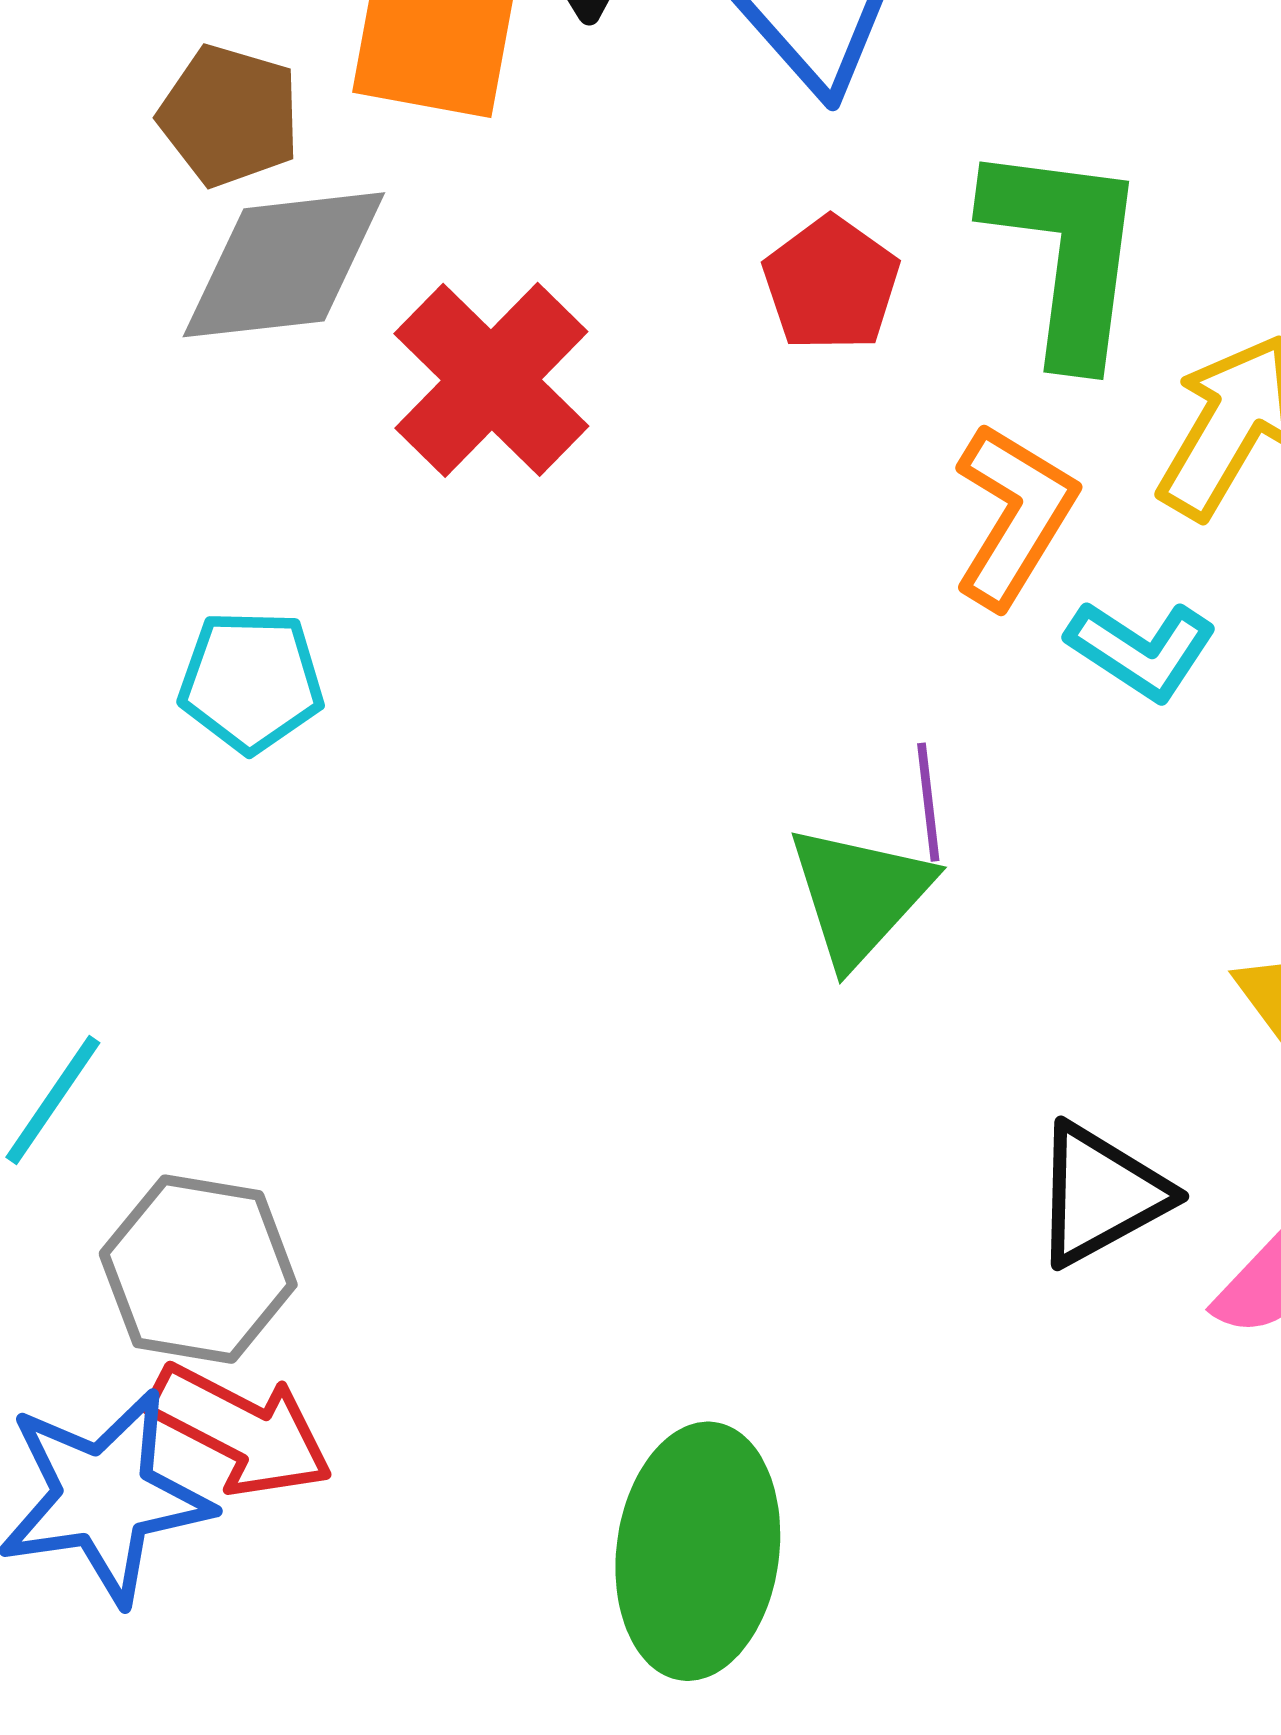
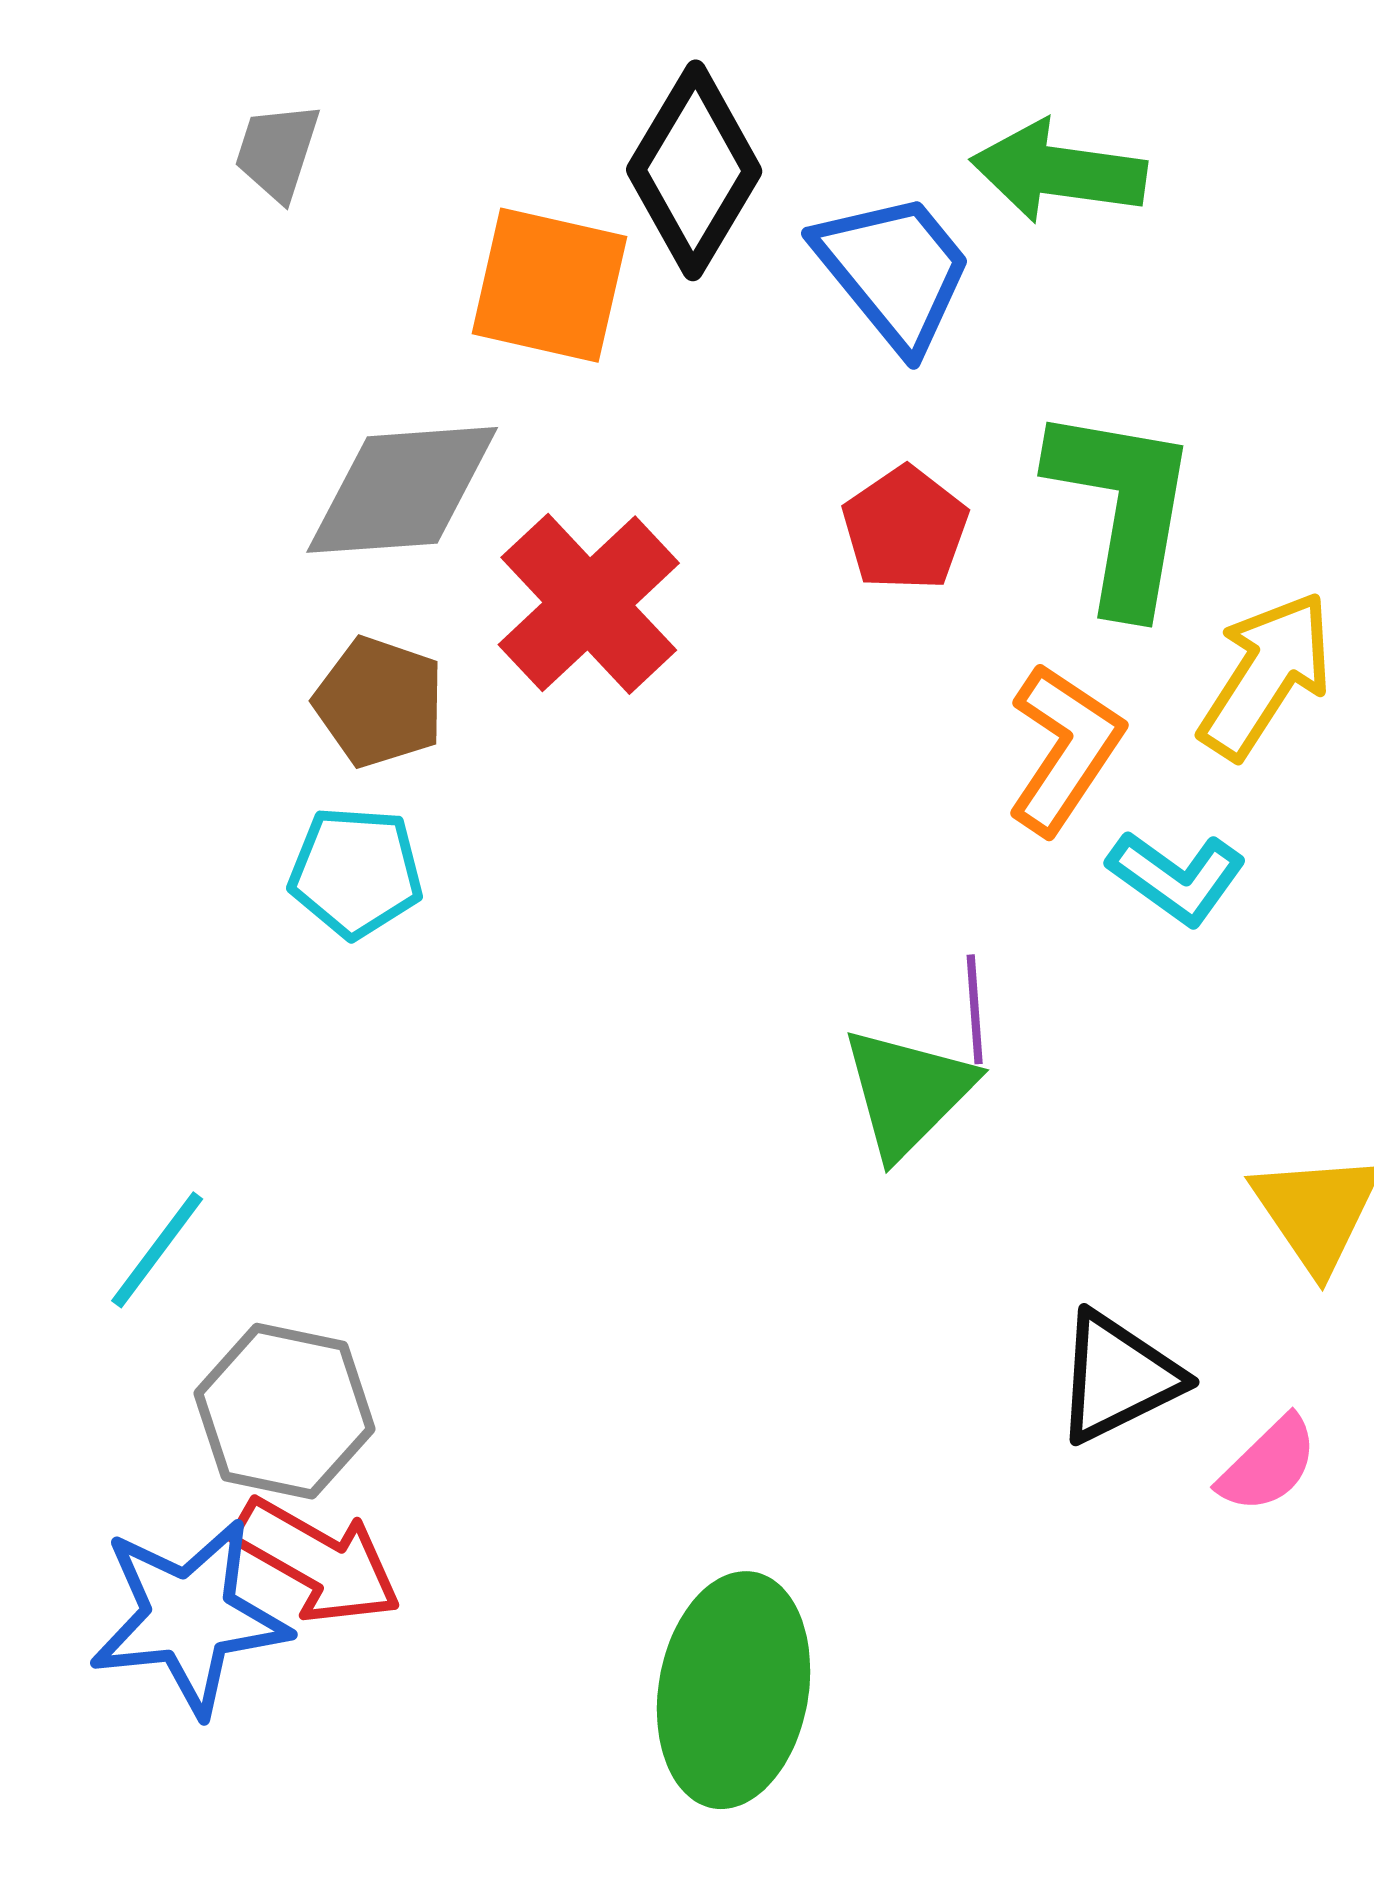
brown pentagon: (230, 116) -> (379, 702), moved

